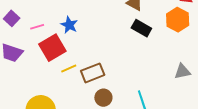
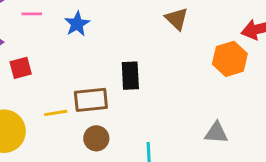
black rectangle: (141, 28) -> (130, 76), moved, turned 42
red square: (52, 48) -> (21, 68), moved, size x0.6
yellow line: (69, 68) -> (56, 113), moved

